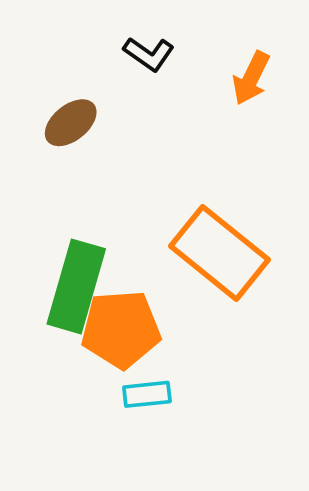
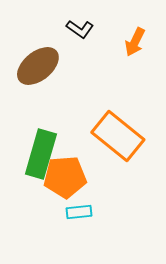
brown ellipse: (71, 123) -> (38, 66), size x1.5

